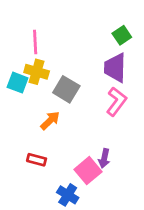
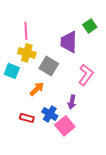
purple trapezoid: (115, 68) -> (69, 42), moved
cyan square: (18, 83) -> (12, 71), moved
purple arrow: (104, 158) -> (72, 102), moved
blue cross: (68, 195) -> (50, 114), moved

